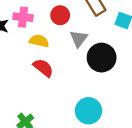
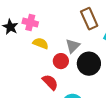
red circle: (60, 15) -> (61, 61), moved
red semicircle: (43, 68) -> (50, 82), moved

